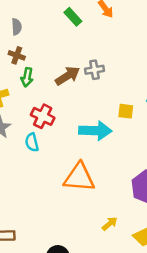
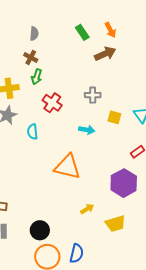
gray cross: (94, 70) -> (93, 95), moved
brown arrow: (68, 76) -> (105, 54), moved
red cross: (43, 116) -> (52, 103), moved
cyan arrow: (95, 131) -> (87, 130), size x0.6

